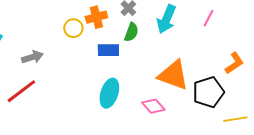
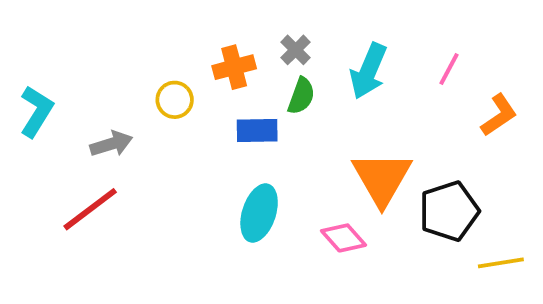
yellow circle: (73, 28) -> (175, 100), moved
orange L-shape: (234, 63) -> (499, 115), moved
orange triangle: (173, 75) -> (382, 178), turned 40

